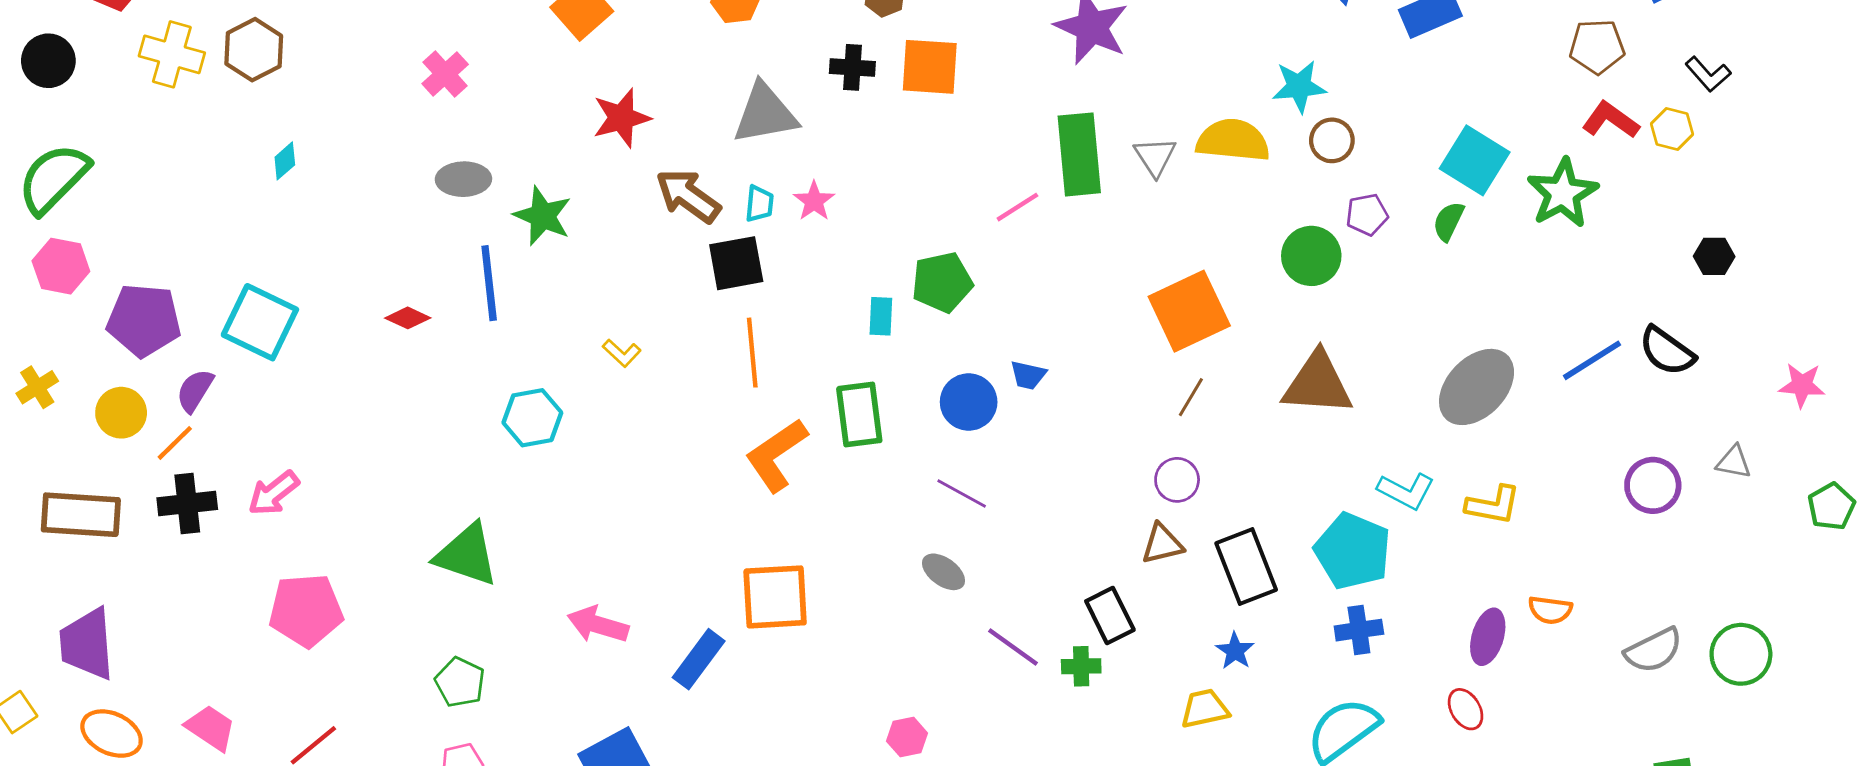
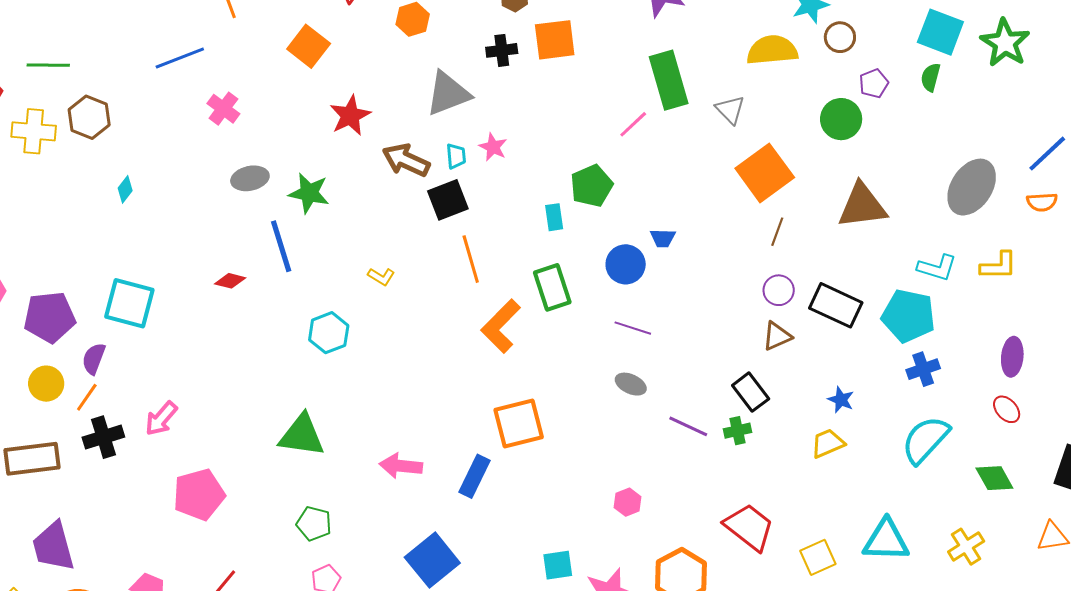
gray triangle: (1155, 157) -> (730, 110), moved
black rectangle: (1246, 566) -> (836, 305), moved, turned -33
orange semicircle: (1550, 610) -> (1042, 202), moved

